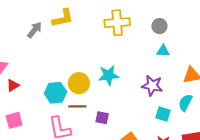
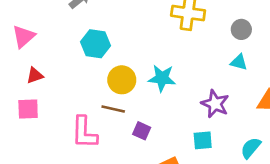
red triangle: (13, 85) -> (35, 75), moved
cyan hexagon: (55, 93) -> (95, 44), moved
cyan semicircle: (185, 103) -> (251, 148), moved
cyan square: (163, 114) -> (203, 140), moved, turned -35

